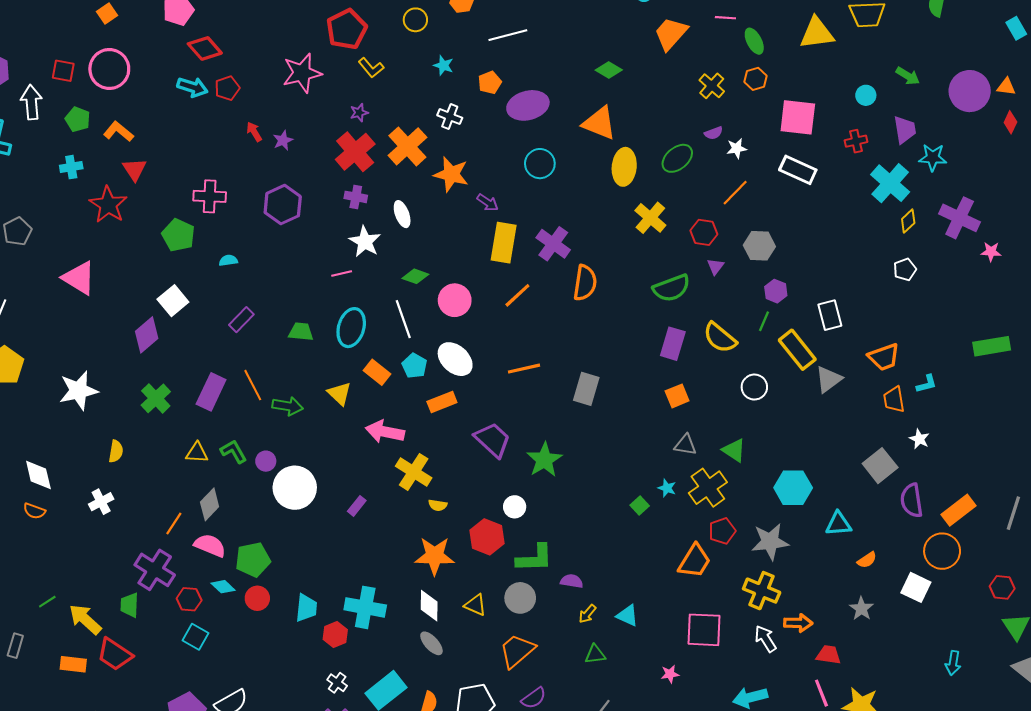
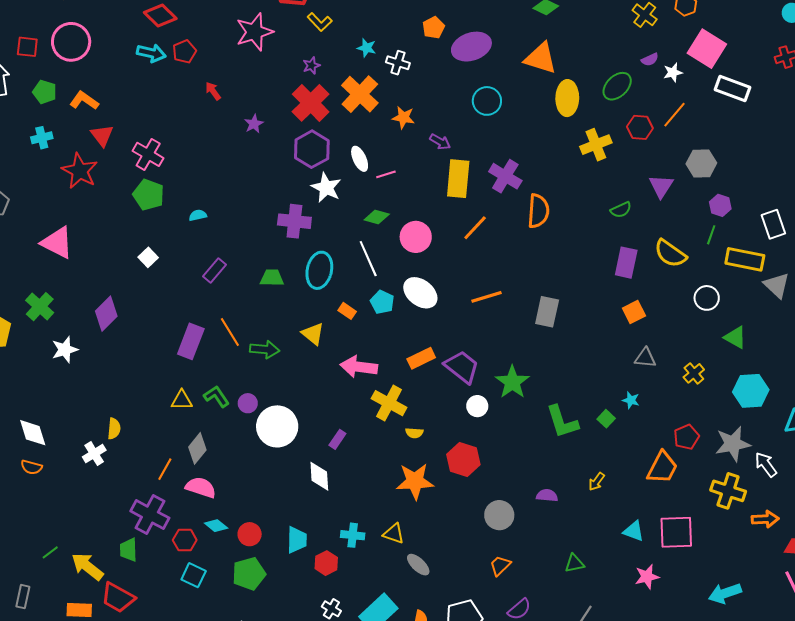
cyan star: (443, 65) -> (367, 48), moved
pink square: (798, 117) -> (707, 49), moved, turned 30
purple star: (283, 140) -> (254, 124), moved
orange star: (451, 174) -> (403, 117), size x0.7
pink cross: (210, 196) -> (148, 154), moved, turned 32
purple cross: (356, 197) -> (294, 221), moved, size x1.5
purple hexagon: (283, 205) -> (312, 149), moved
yellow cross: (650, 218) -> (596, 145), turned 32
red hexagon: (704, 232) -> (640, 127), moved
purple triangle: (715, 266) -> (661, 186), size x1.5
pink line: (342, 273) -> (386, 174), moved
green semicircle: (672, 288) -> (621, 210), size x0.6
white square: (173, 301) -> (148, 257), size x0.7
purple diamond: (147, 335) -> (106, 314), moved
yellow rectangle: (797, 350) -> (745, 259), turned -36
orange rectangle: (377, 372) -> (347, 311), size x0.7
gray triangle: (829, 379) -> (777, 285), turned -36
white star: (79, 391) -> (65, 350), size x0.7
green cross: (156, 398) -> (40, 307), moved
orange rectangle: (442, 402) -> (421, 358), moved
green triangle: (734, 450) -> (735, 337), moved
yellow semicircle: (116, 451) -> (114, 429), moved
yellow cross: (708, 488) -> (694, 373), moved, size x0.6
white circle: (515, 507) -> (477, 406), moved
green L-shape: (535, 558) -> (562, 422), moved, turned 78
green pentagon: (253, 560) -> (249, 574), moved
yellow triangle: (475, 605) -> (394, 534), moved
white diamond: (429, 606) -> (319, 476), moved
cyan cross: (365, 607) -> (353, 535), size x0.6
yellow arrow: (587, 614) -> (597, 482), moved
cyan triangle: (627, 616) -> (634, 531), moved
white arrow: (766, 639) -> (766, 464), moved
orange trapezoid: (517, 651) -> (500, 565), size x0.6
pink star: (670, 674) -> (647, 577), size x1.4

